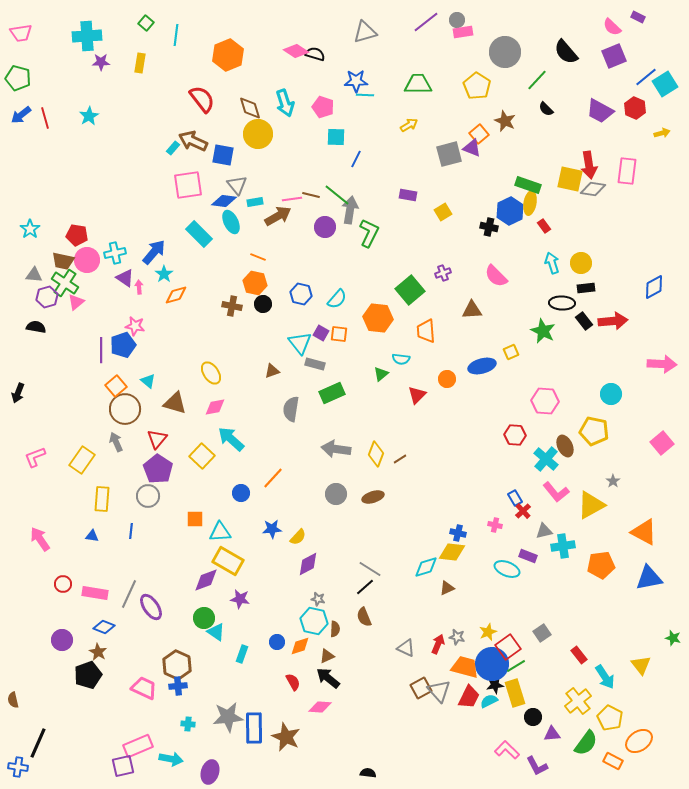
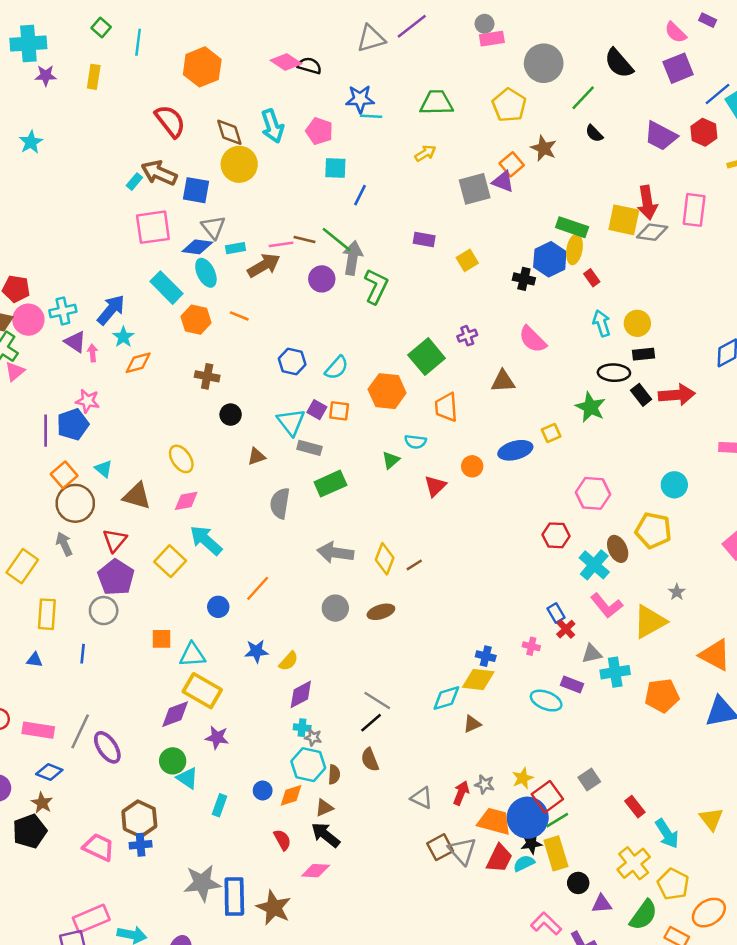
purple line: (426, 22) -> (412, 26), moved
orange hexagon: (255, 283) -> (196, 320), moved
black circle: (263, 304) -> (231, 415), moved
cyan cross: (188, 724) -> (302, 728), moved

